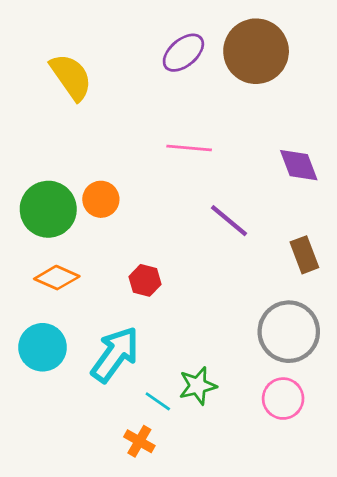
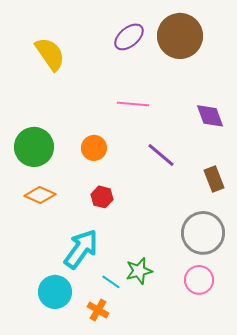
orange circle: (101, 199) -> (94, 148), moved
cyan circle: (43, 347) -> (55, 292), moved

